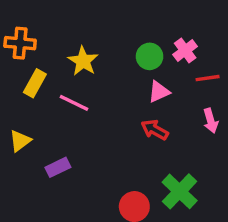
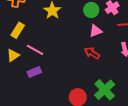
yellow rectangle: (35, 83) -> (18, 30), moved
pink line: (74, 103) -> (35, 50), moved

